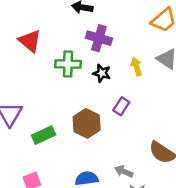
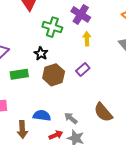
yellow arrow: (136, 67) -> (87, 39), moved
black star: (102, 73) -> (41, 54), moved

